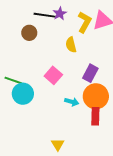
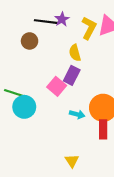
purple rectangle: (90, 73) -> (72, 75), moved
yellow triangle: (58, 144) -> (72, 161), moved

